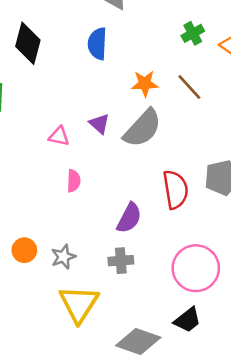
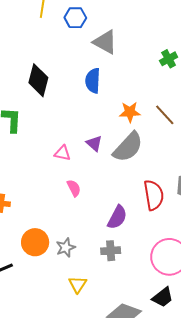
green cross: (193, 33) -> (169, 59), moved
pink semicircle: (74, 181) -> (74, 188), turned -30
orange circle: (24, 250) -> (35, 242), size x1.4
yellow triangle: (79, 304) -> (78, 284), size x0.6

